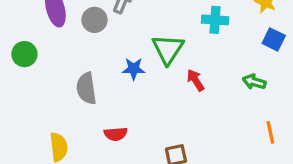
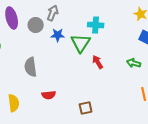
cyan cross: (215, 20) -> (96, 25), moved
blue star: (134, 69) -> (58, 35), moved

